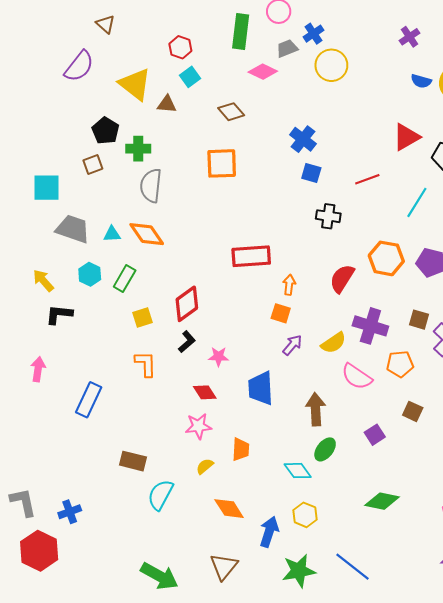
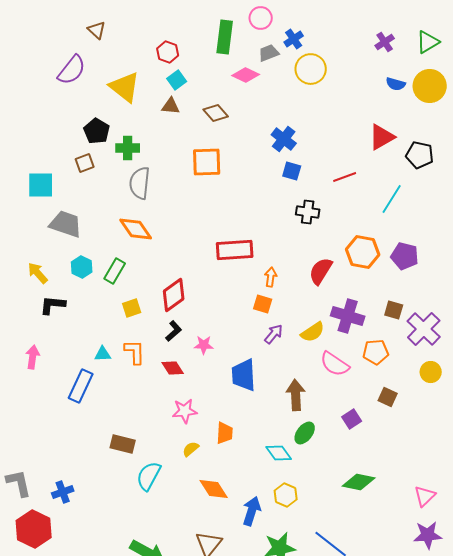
brown triangle: (167, 104) -> (171, 106), moved
cyan triangle: (112, 234) -> (103, 354), moved
red diamond: (205, 392) -> (173, 368), moved

